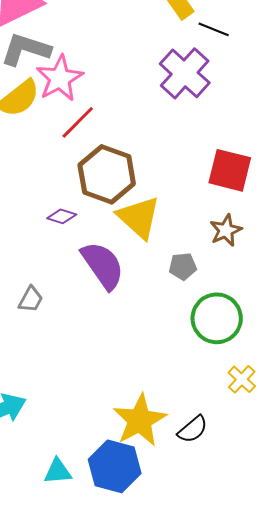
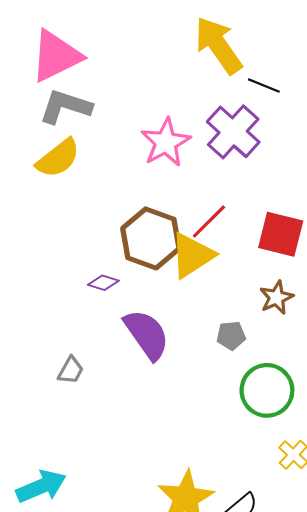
pink star: (60, 78) -> (166, 142), moved
red line: (78, 122) -> (209, 222), moved
yellow triangle: (139, 217) -> (192, 255), moved, turned 45

